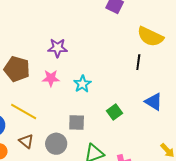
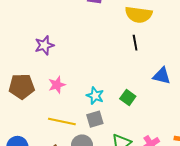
purple star: (58, 48) -> (44, 45), moved
cyan star: (82, 84) -> (95, 96), moved
yellow line: (24, 111) -> (62, 121), moved

